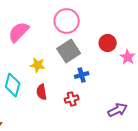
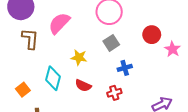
gray square: (69, 51) -> (111, 43), size x0.7
red semicircle: (42, 92) -> (83, 86), turned -56

